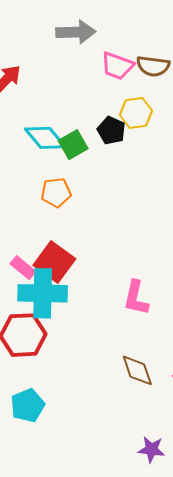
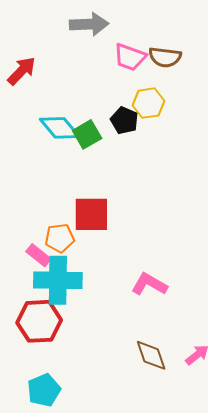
orange pentagon: (56, 192) -> (60, 238), moved
red square: (54, 262) -> (91, 214), moved, turned -36
pink L-shape: (136, 298) -> (149, 284), turned 108

